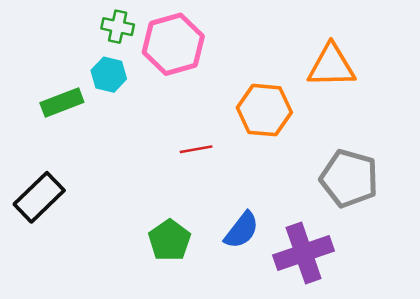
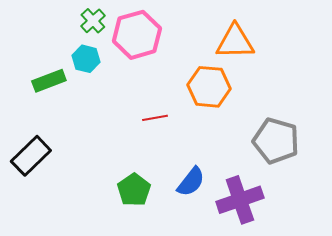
green cross: (118, 27) -> (93, 21), turned 35
orange triangle: (331, 66) -> (235, 42), moved

